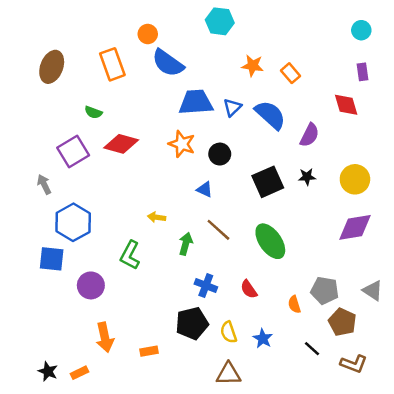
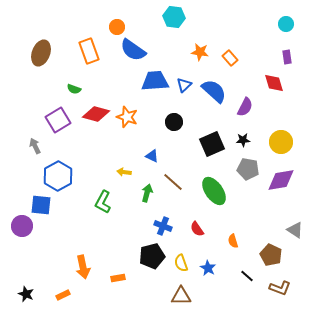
orange star: (182, 144) -> (127, 117), moved
blue triangle: (205, 189) -> (152, 156), moved
purple circle: (91, 285) -> (22, 226), moved
gray pentagon: (325, 291) -> (248, 169), moved
black star: (48, 371) -> (26, 294), moved

